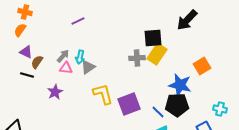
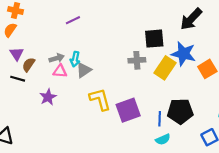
purple triangle: (26, 52) -> (17, 54), turned 32
yellow rectangle: (157, 54) -> (165, 68), moved
gray arrow: (63, 56) -> (57, 58), turned 32
blue star: (180, 85) -> (183, 54), moved
blue line: (158, 112) -> (160, 119), turned 48

